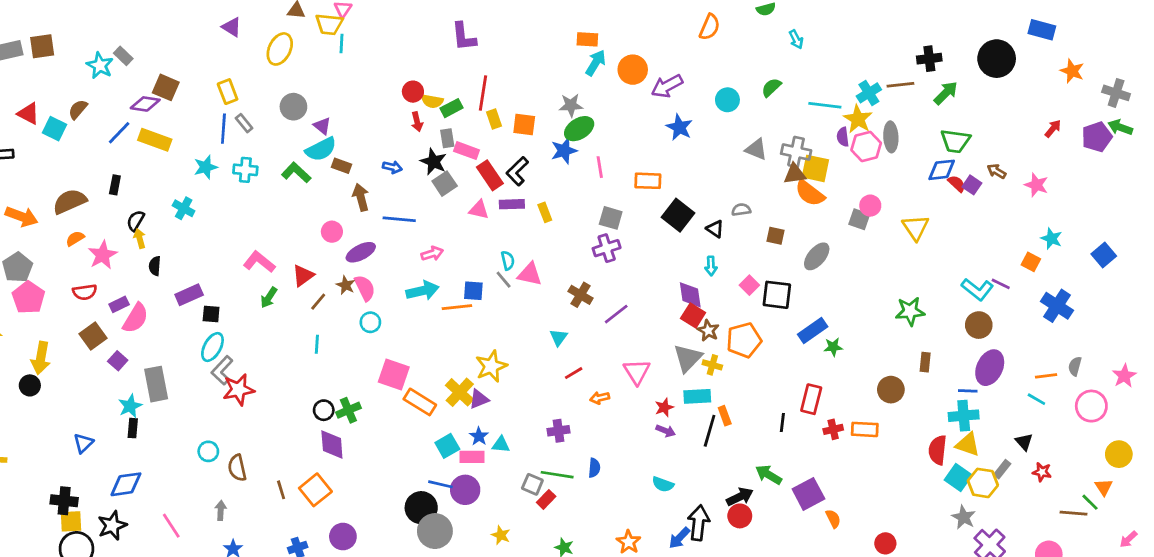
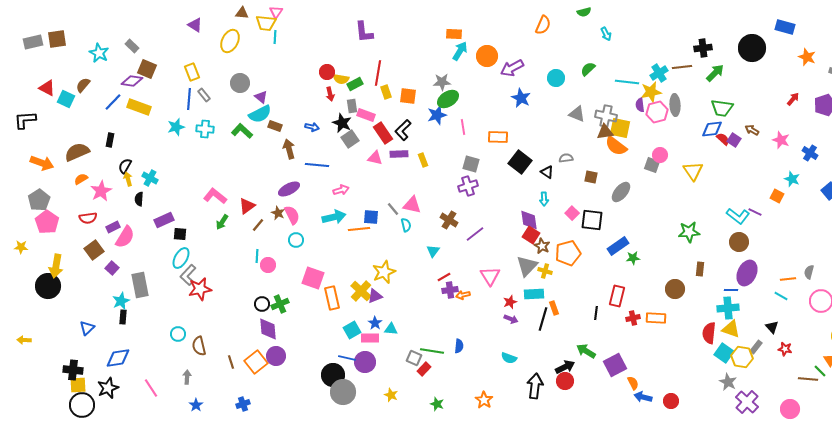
gray rectangle: (123, 56) -> (132, 46), moved
yellow star: (858, 119) -> (651, 92), turned 30
cyan cross: (184, 208) -> (150, 178), moved
pink circle: (332, 232) -> (268, 265), moved
cyan semicircle: (508, 260) -> (406, 225), moved
blue cross: (1057, 306) -> (810, 153), moved, size x0.7
black circle: (30, 385) -> (48, 286), size x1.6
orange rectangle: (420, 402) -> (332, 298), turned 45
purple cross: (559, 431) -> (450, 290), moved
purple circle: (343, 537) -> (276, 356), moved
blue arrow: (679, 538) -> (643, 397), moved, turned 60

